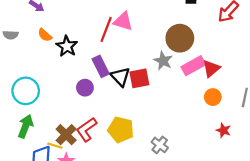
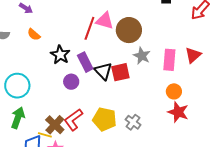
brown circle: (180, 38) -> (129, 30), moved
black star: (67, 46) -> (60, 55), moved
pink rectangle: (193, 66) -> (169, 60), turned -55
red triangle: (211, 68) -> (193, 55), moved
orange circle: (213, 97) -> (174, 91), moved
red star: (224, 130) -> (178, 112), moved, size x1.5
gray cross: (160, 145) -> (133, 122), moved

